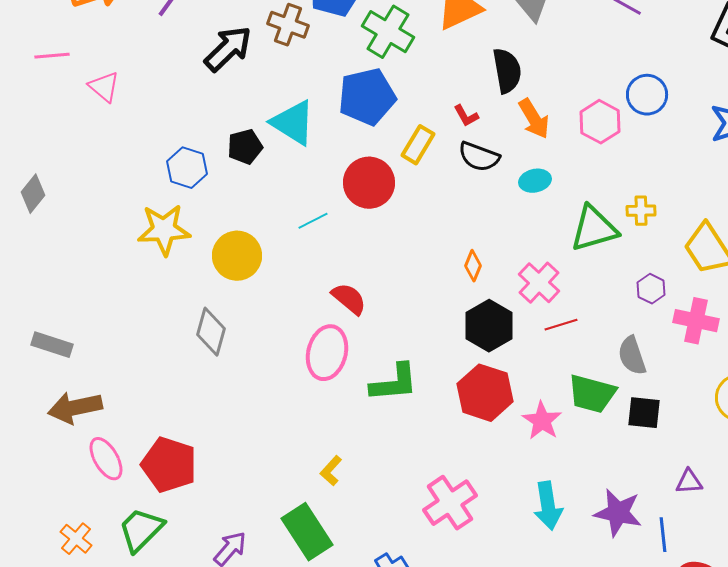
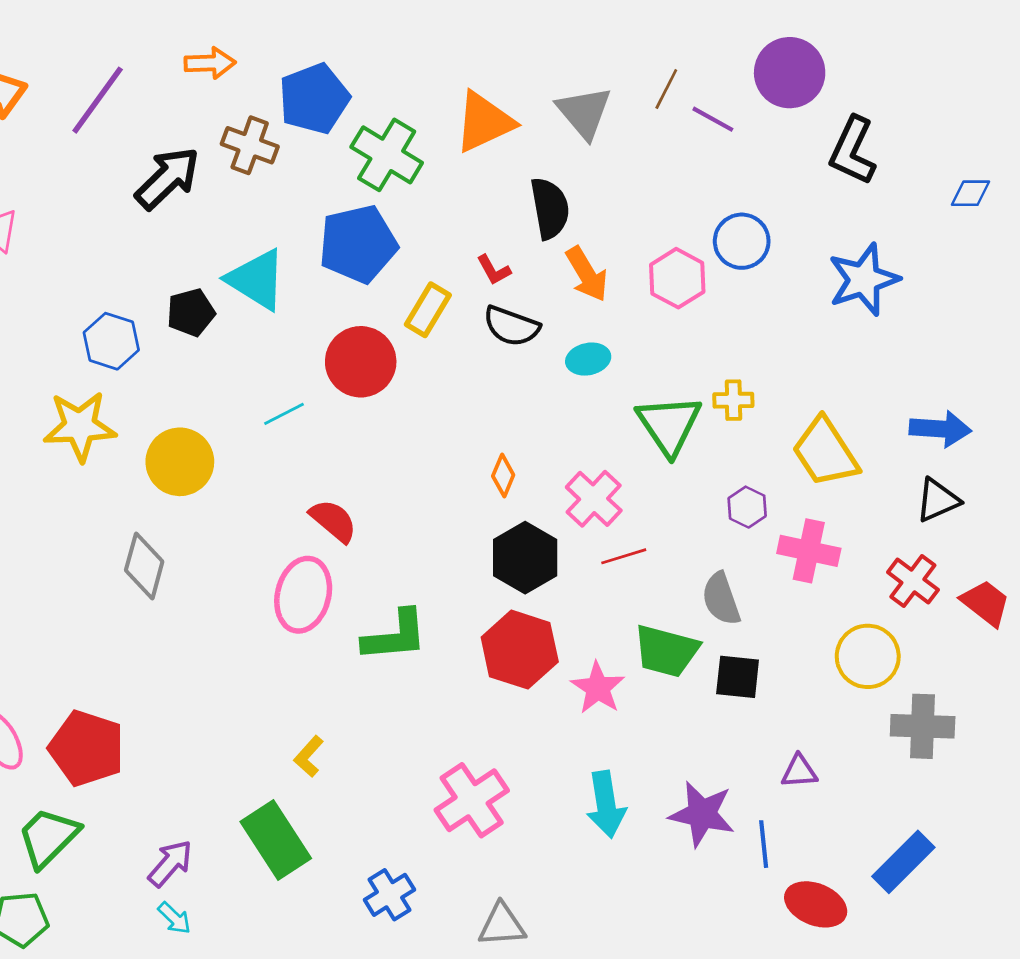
green triangle: (594, 229) -> (669, 425), turned -48

